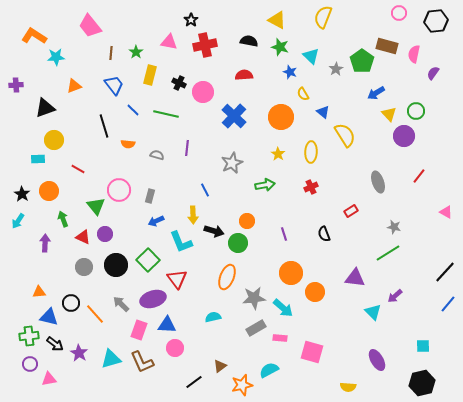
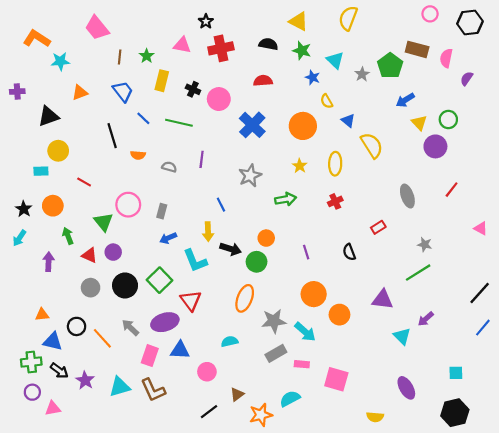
pink circle: (175, 348) -> (207, 372), moved

